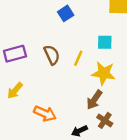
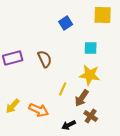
blue square: (66, 13) -> (66, 23), moved
yellow line: (78, 58) -> (63, 89), moved
yellow arrow: (15, 91) -> (13, 106), moved

